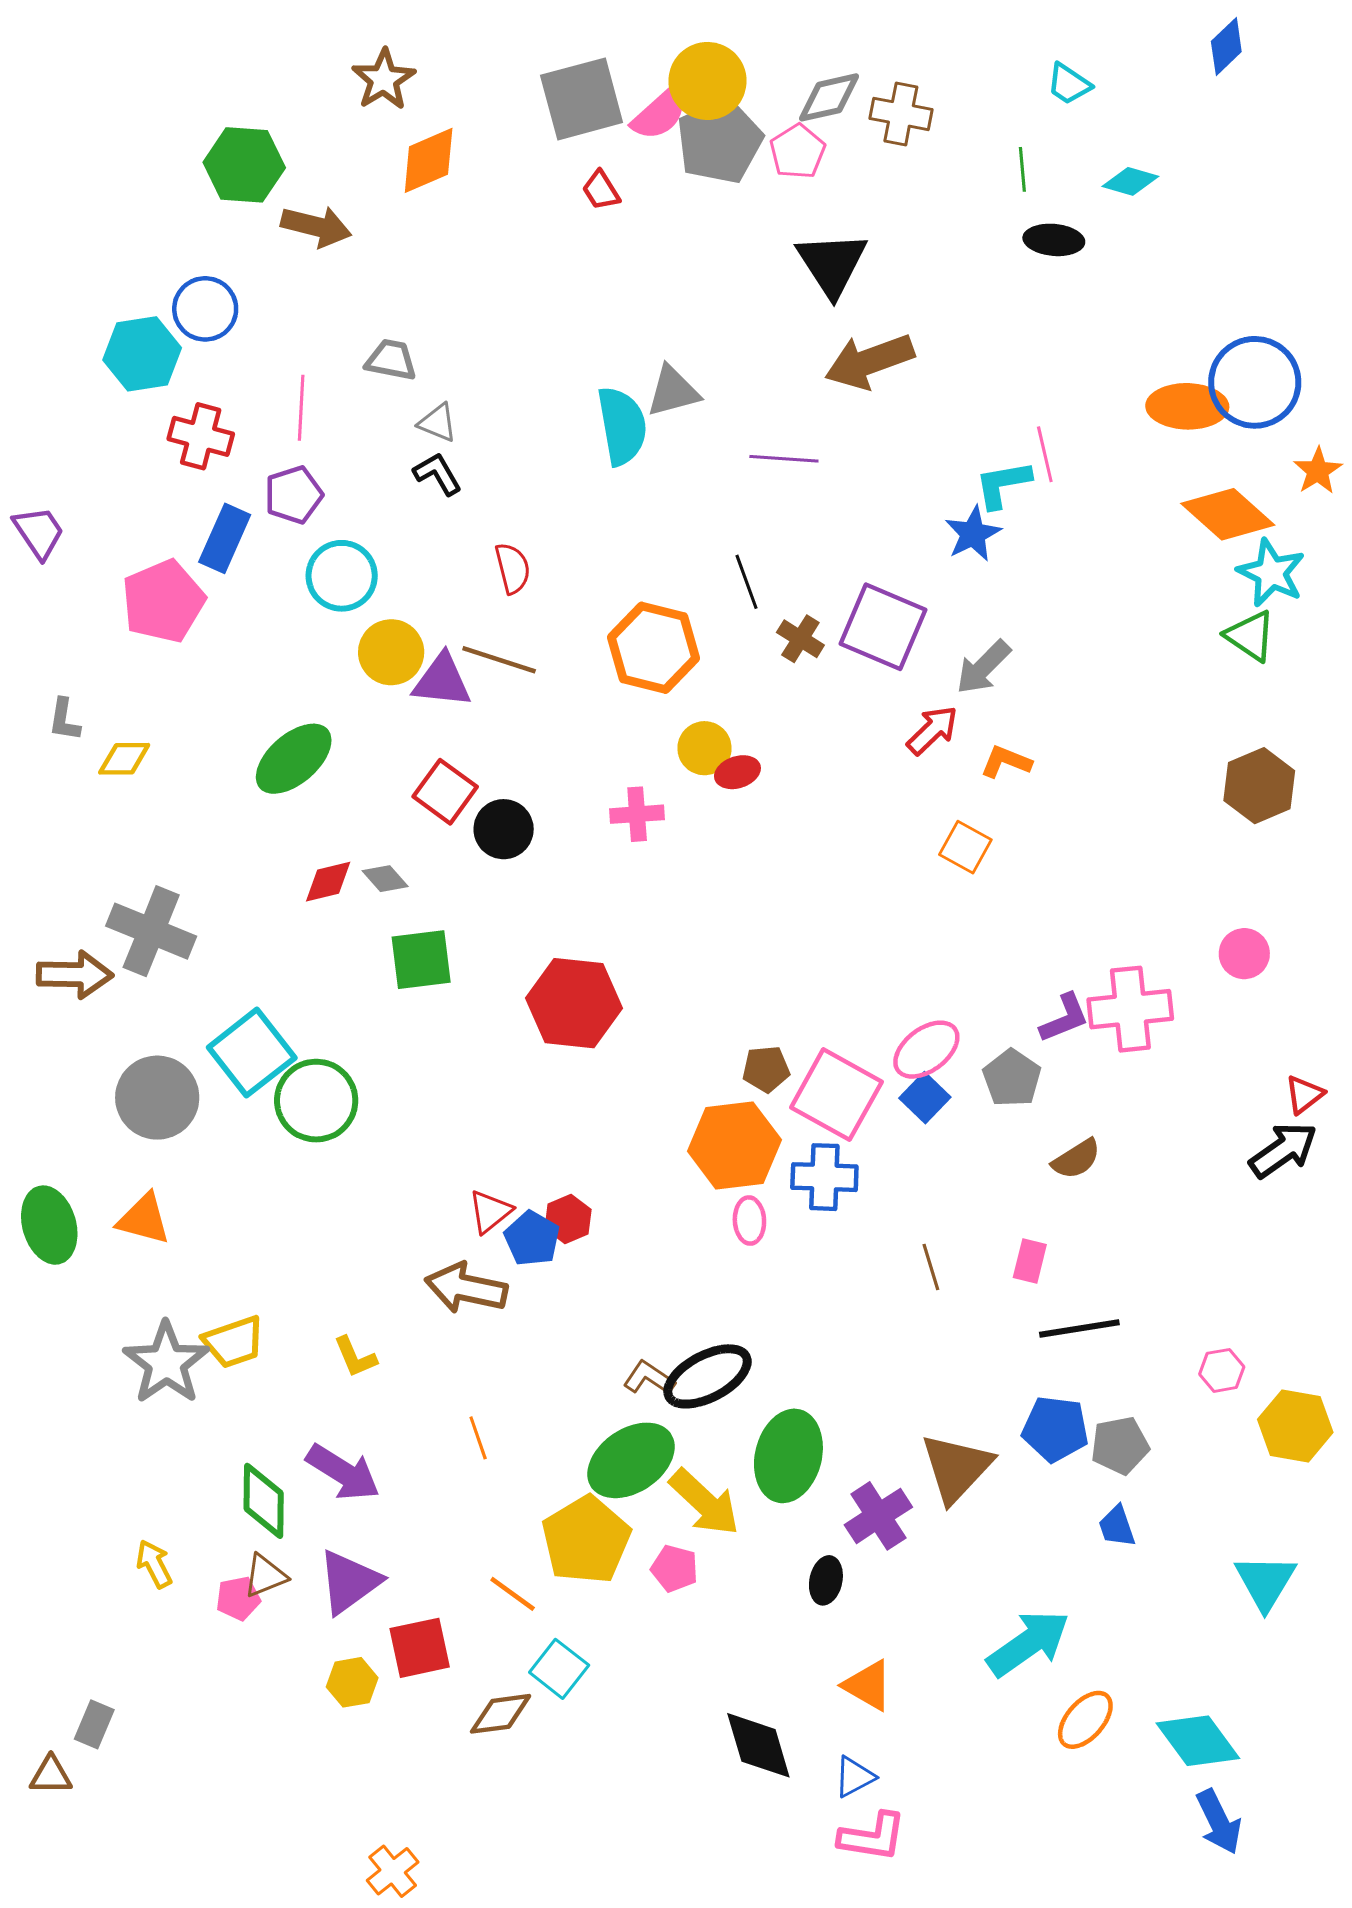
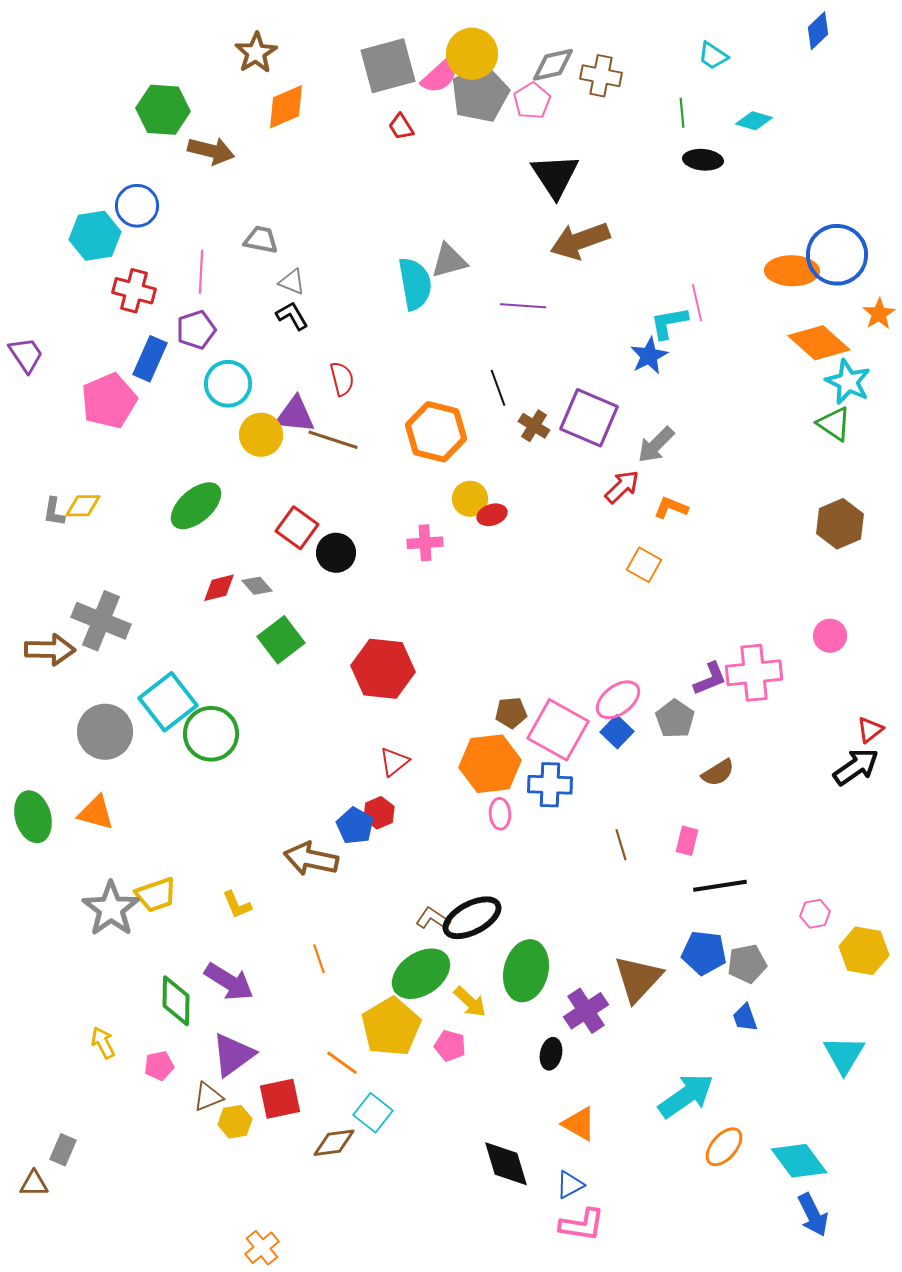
purple triangle: (442, 681) -> (295, 415), moved
gray L-shape: (64, 720) -> (54, 512), moved
green square: (421, 960) -> (281, 640), turned -30
red triangle: (490, 1212) -> (394, 762), moved
yellow arrow: (704, 1502) -> (470, 1002), size x0.7
brown triangle: (265, 1576) -> (208, 1097), moved

